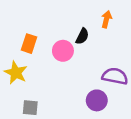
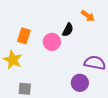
orange arrow: (106, 19) -> (88, 16), turned 112

